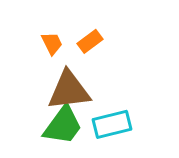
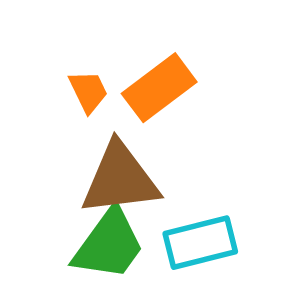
orange rectangle: (90, 41) -> (159, 88), size x1.5

